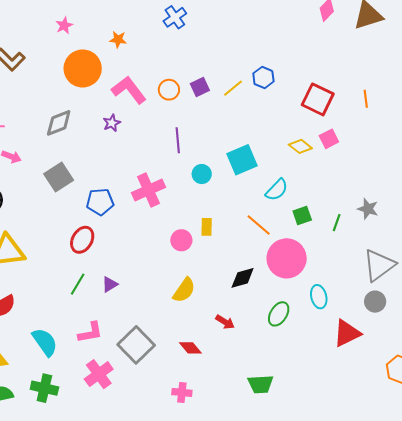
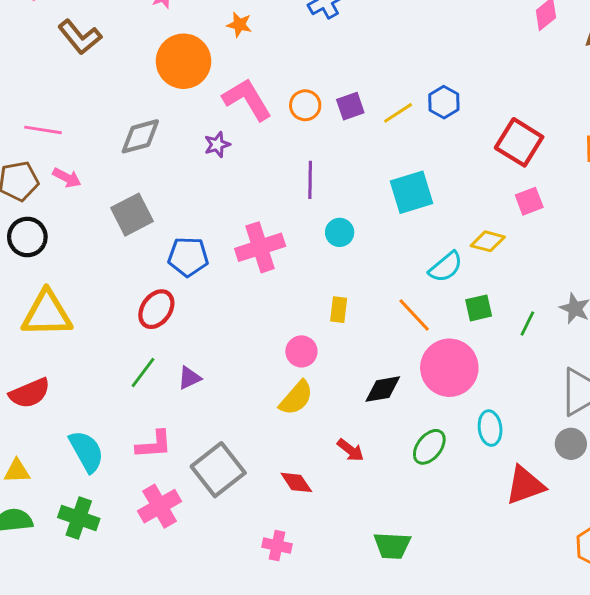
yellow diamond: (300, 146) -> (488, 241), moved, turned -30
cyan square: (242, 160) -> (412, 192), moved
pink circle: (181, 240) -> (301, 351), moved

